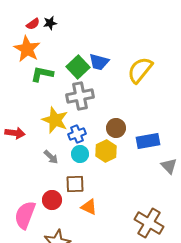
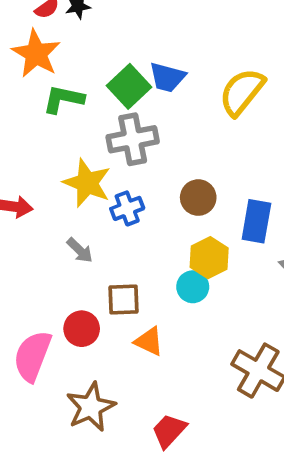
blue rectangle: (148, 141) -> (256, 221), turned -70
yellow hexagon: (106, 151) -> (209, 258), moved
cyan circle: (80, 154) -> (193, 287), moved

